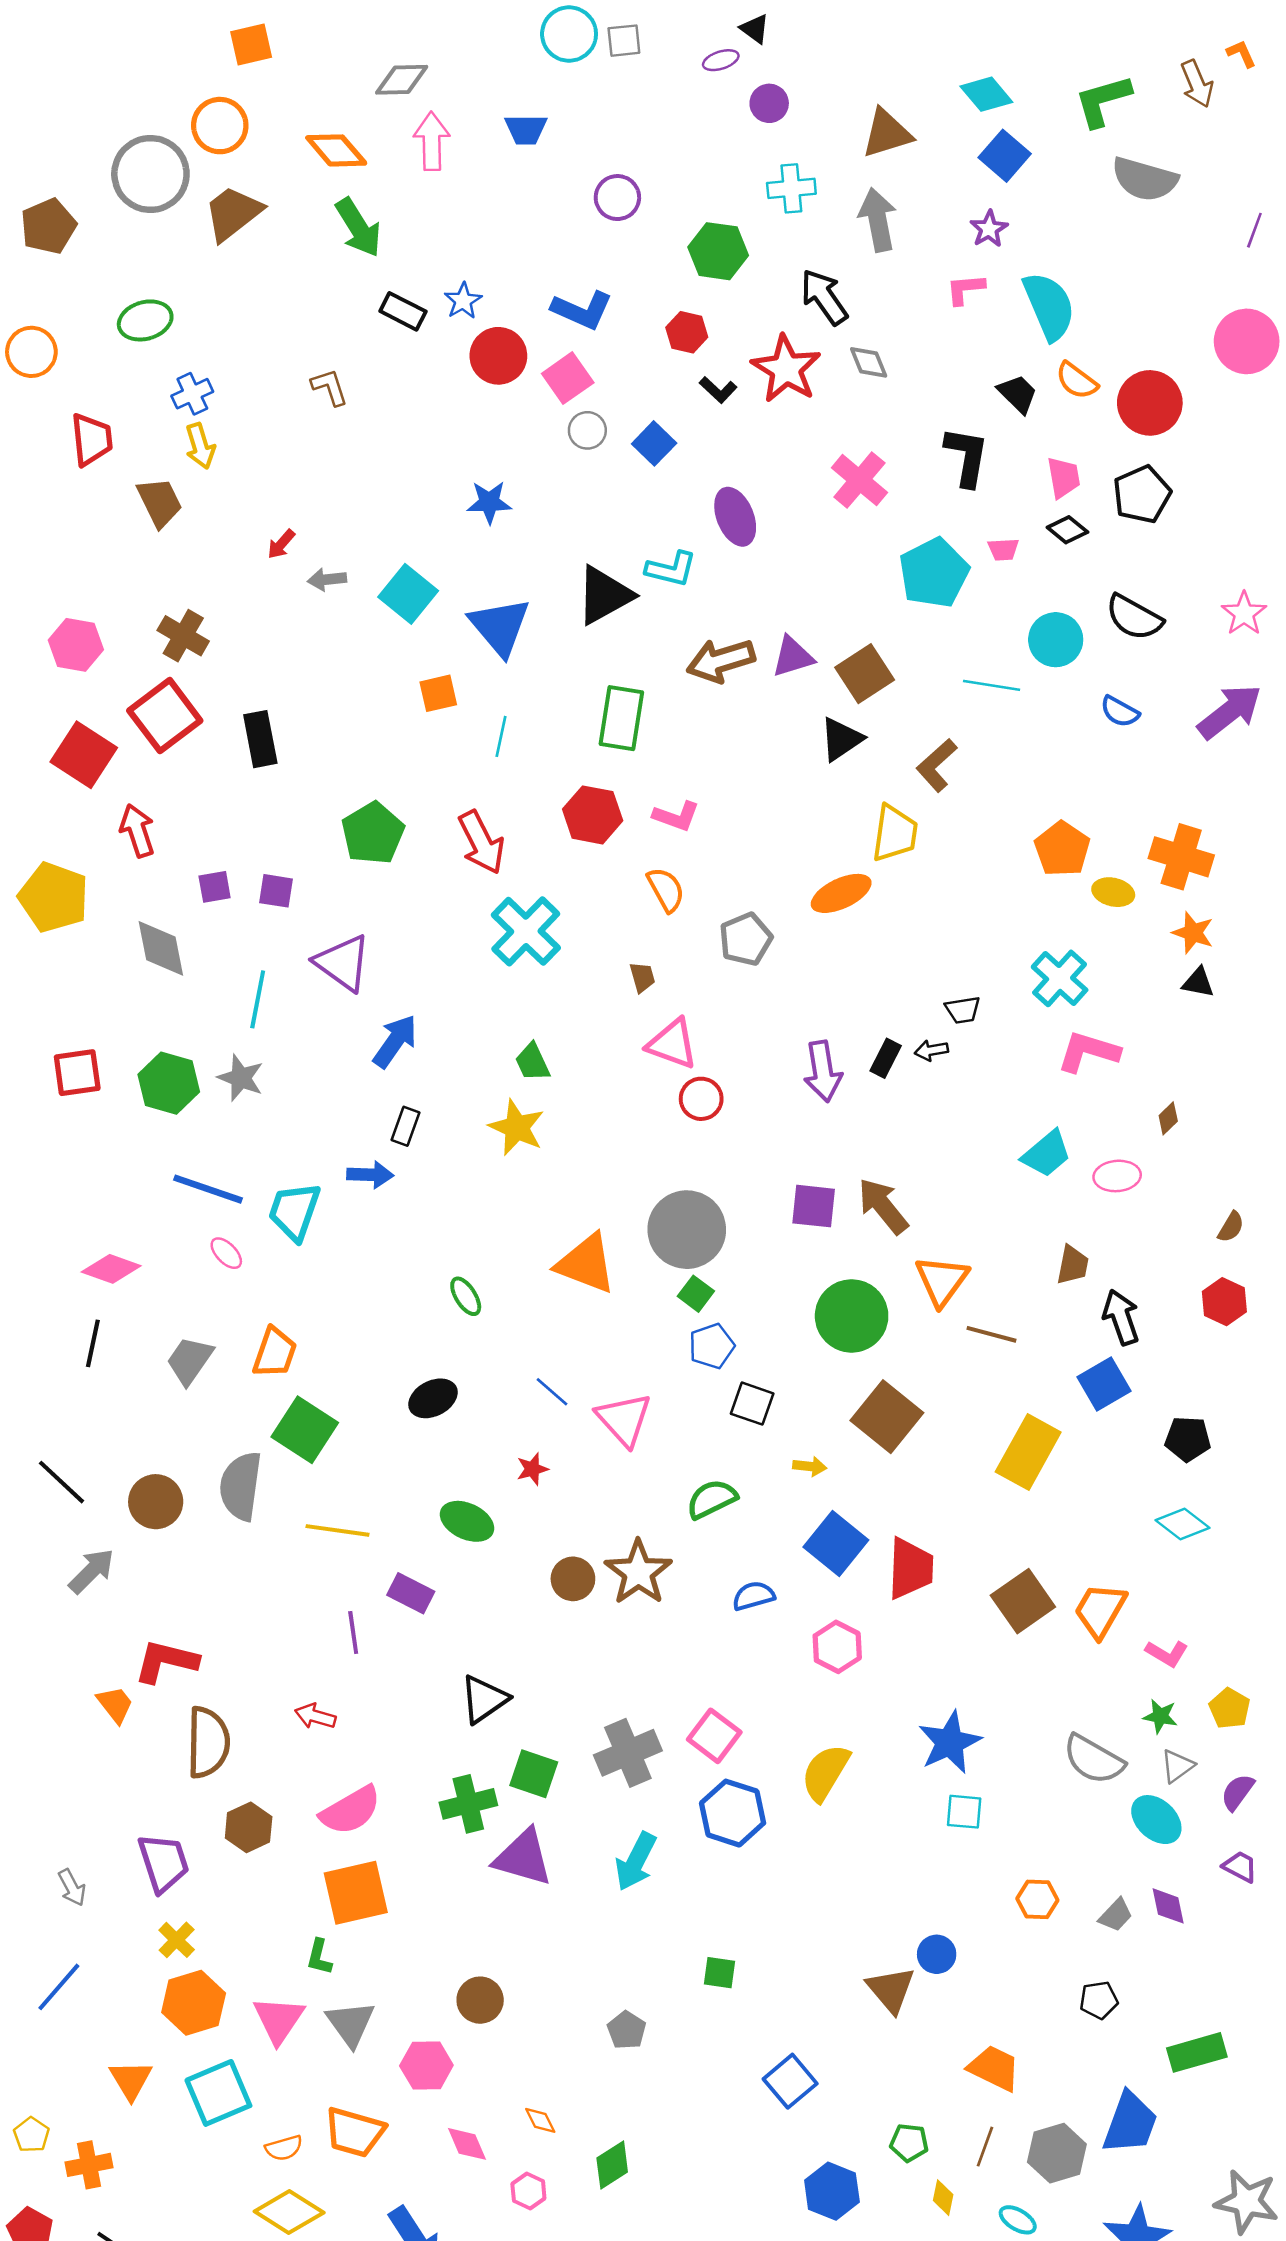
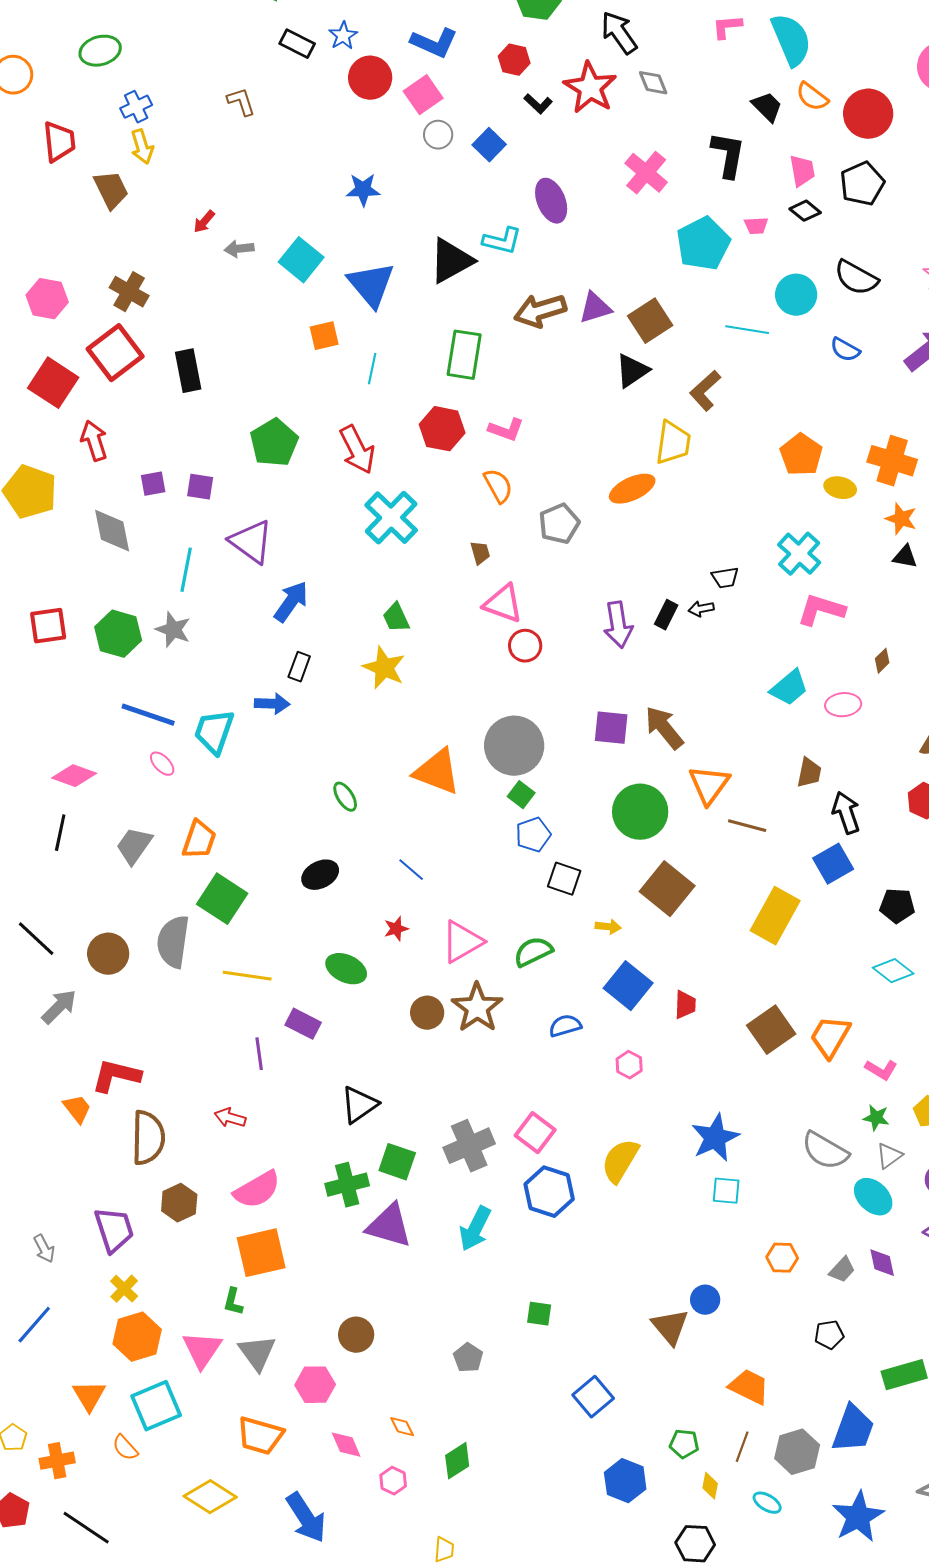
pink triangle: (624, 1419) -> (462, 942), moved, turned 42
red trapezoid: (910, 1568) -> (685, 1005), size x0.6
pink hexagon: (837, 1647) -> (629, 1065), size x0.7
orange semicircle: (284, 2148) -> (125, 1448), moved, turned 64

